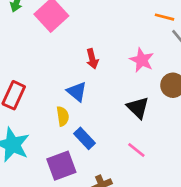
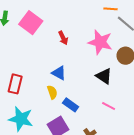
red arrow: (92, 59) -> (63, 38), moved
pink star: (142, 60) -> (100, 42), size x1.4

